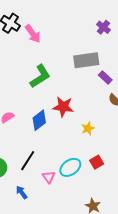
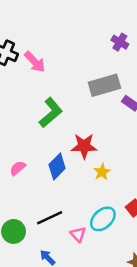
yellow star: (88, 128) -> (102, 172), moved
black line: (28, 161) -> (50, 218), turned 40

